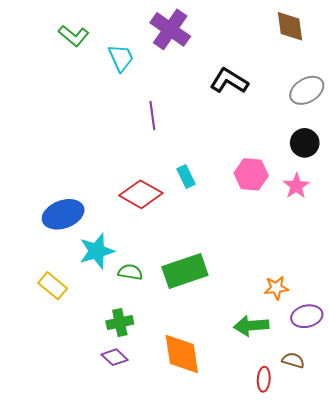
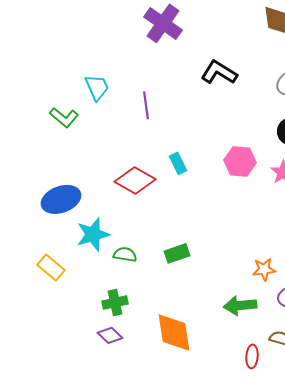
green L-shape: (74, 36) -> (64, 117), moved
cyan trapezoid: (121, 58) -> (97, 87), moved
green rectangle: (185, 271) -> (177, 253), size x0.6

